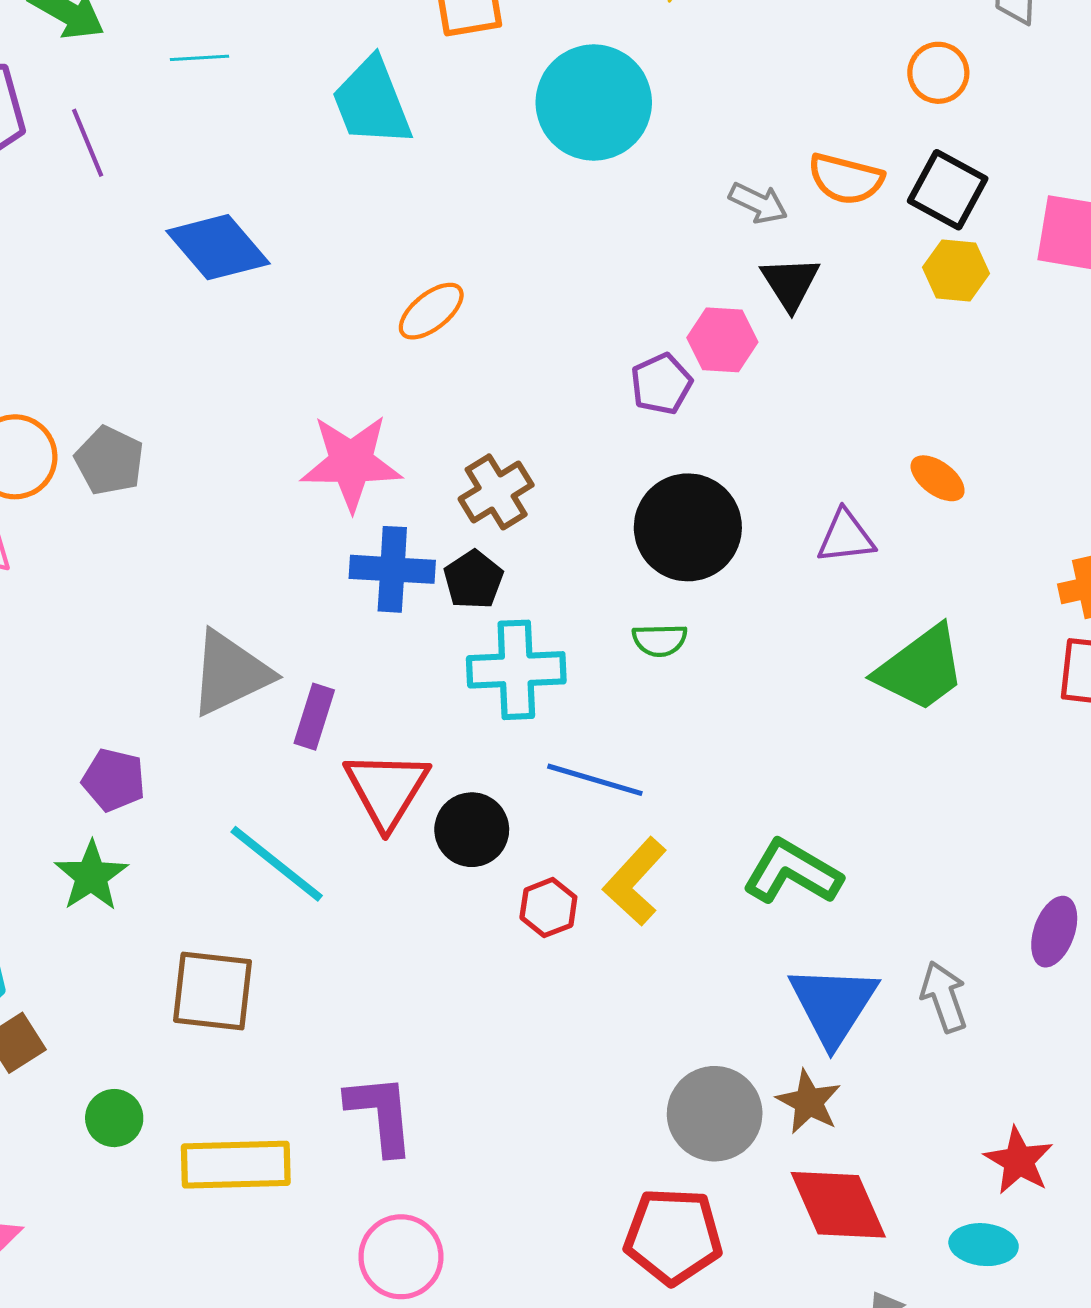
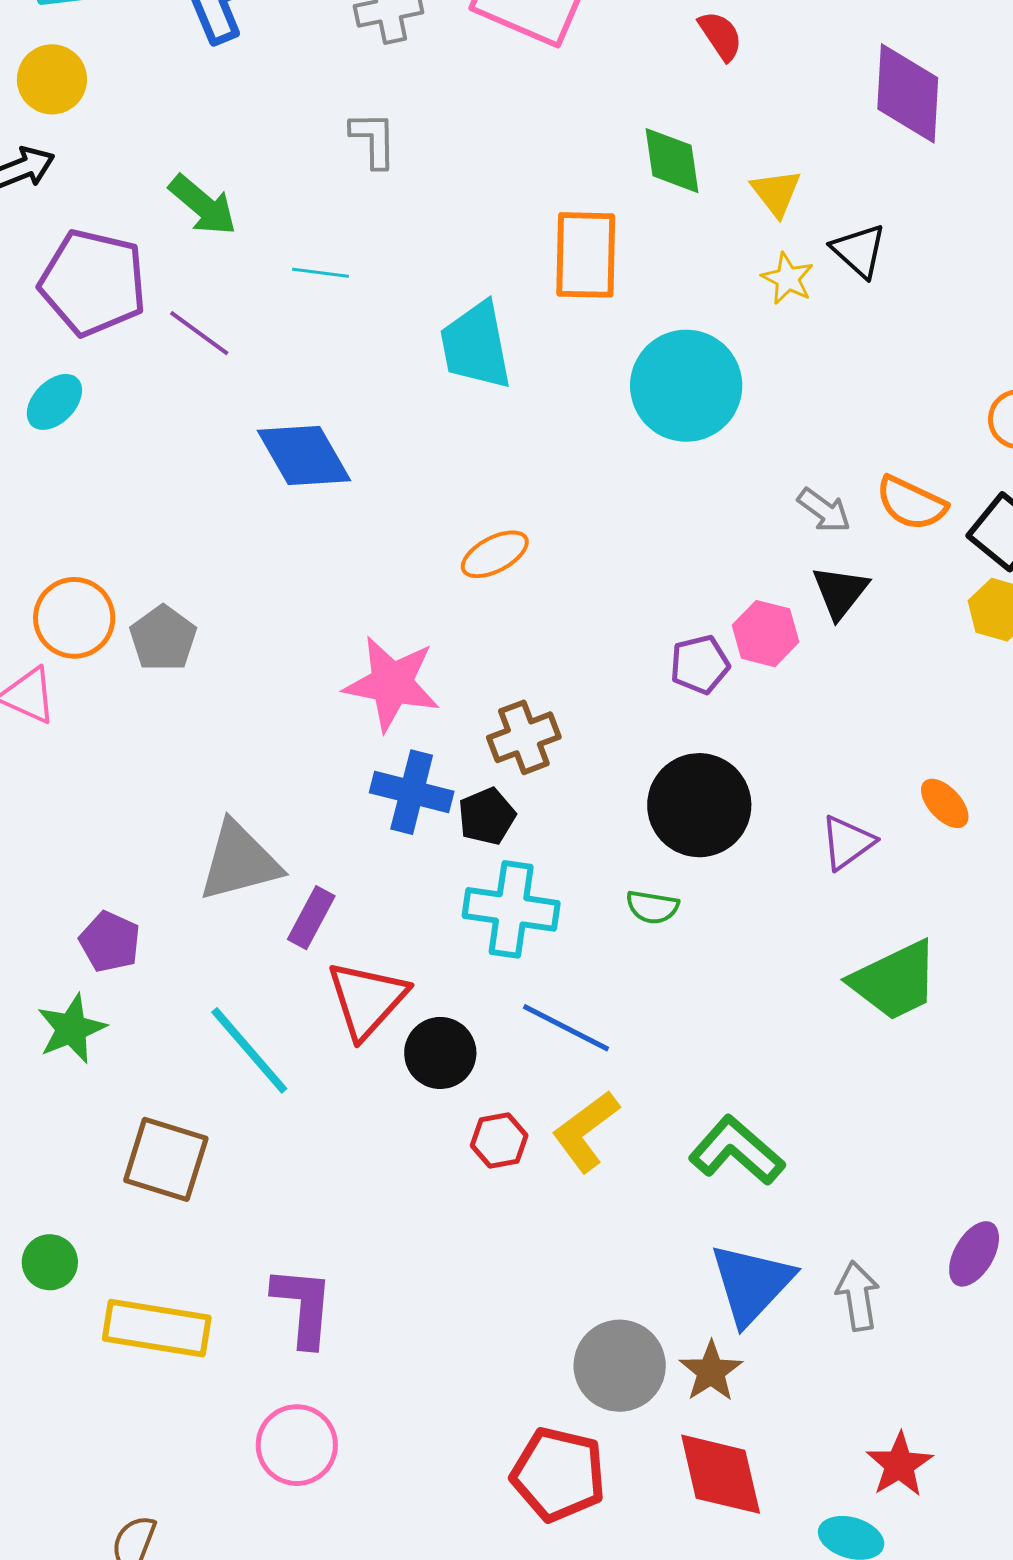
purple line: (88, 143) -> (199, 333), turned -42
purple triangle: (846, 537) -> (847, 842), turned -40

